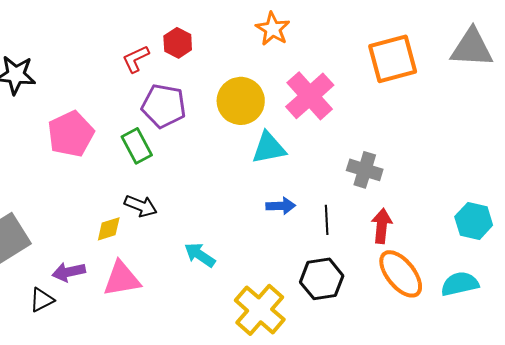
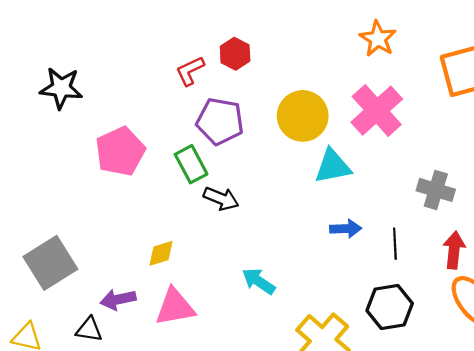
orange star: (273, 29) -> (378, 39), moved
black arrow: (141, 206) -> (221, 199), moved
black triangle: (42, 300) -> (89, 330), turned 36

